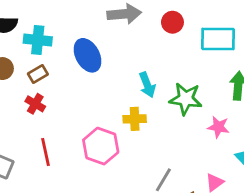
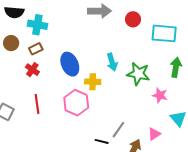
blue ellipse: (87, 55) -> (70, 64), moved
yellow cross: (135, 119) -> (93, 82), moved

